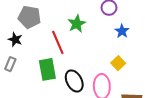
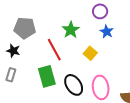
blue star: (122, 31) -> (107, 32), moved
yellow square: (118, 63) -> (90, 53), moved

